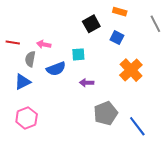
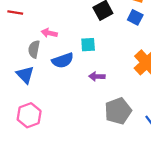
blue square: (117, 38) -> (135, 17), moved
red line: (13, 42) -> (15, 12), moved
blue triangle: (23, 82) -> (25, 75), turned -48

